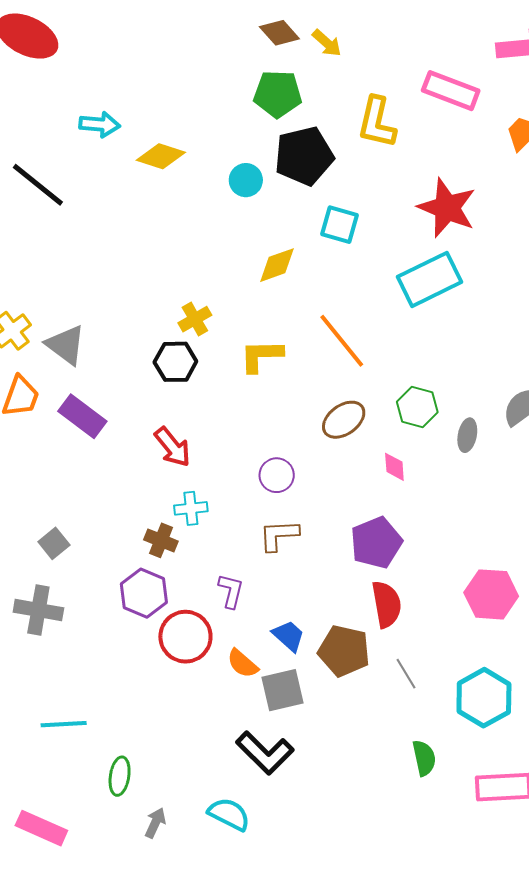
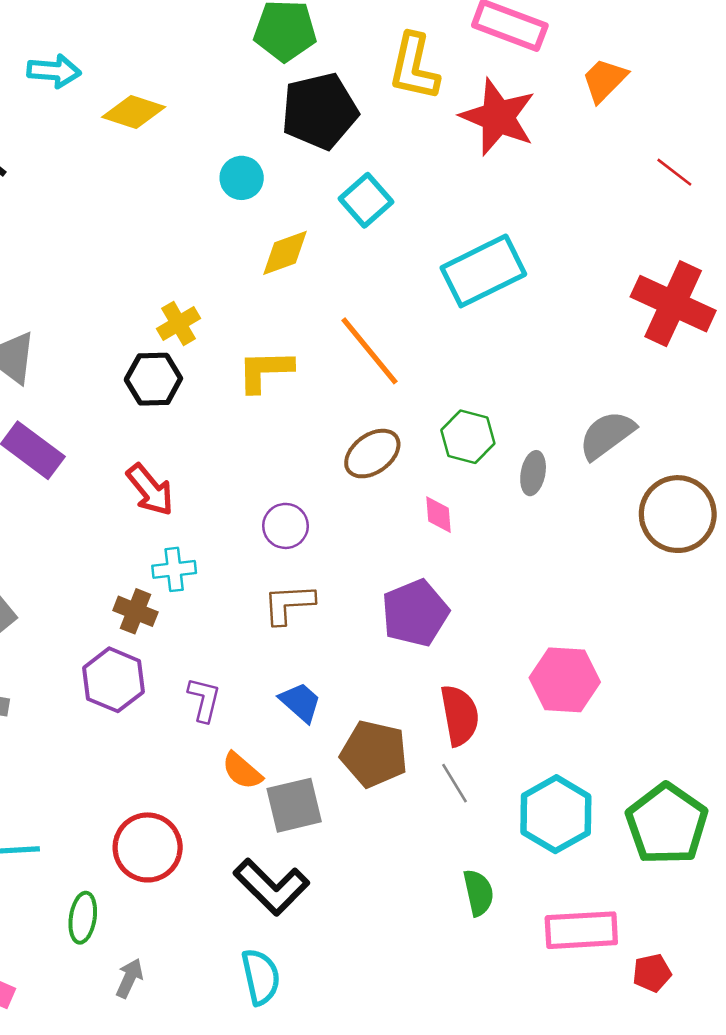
cyan circle: (246, 180) -> (242, 178), moved
red star: (447, 208) -> (498, 117), moved
cyan square: (340, 225) -> (366, 200), turned 33
purple L-shape: (231, 591) -> (204, 700), moved
red semicircle: (386, 604) -> (460, 715), moved
blue trapezoid: (289, 636) -> (300, 702), moved
red circle: (185, 637) -> (148, 847), moved
cyan semicircle: (229, 814) -> (261, 977), moved, turned 51

